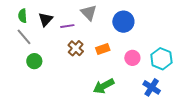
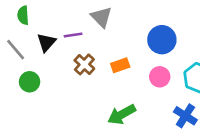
green semicircle: (23, 16) -> (23, 15), moved
black triangle: (45, 19) -> (46, 42), moved
blue circle: (123, 22) -> (162, 40), moved

